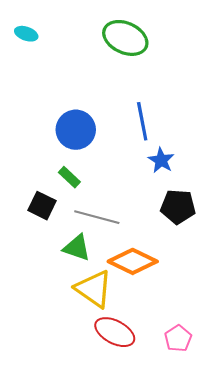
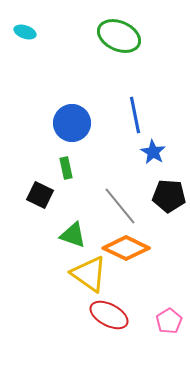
green rectangle: (69, 177) -> (66, 168), turned 35
gray line: (97, 217) -> (120, 206), moved, turned 36

